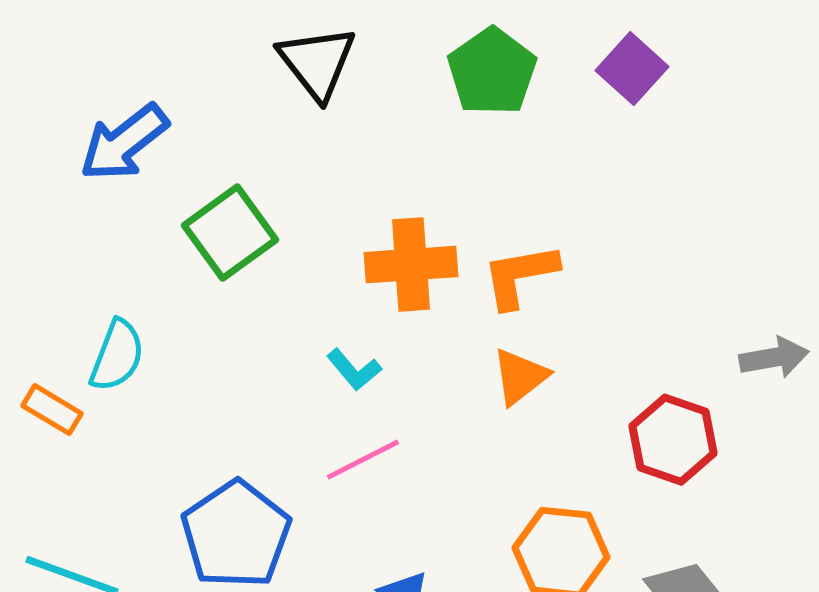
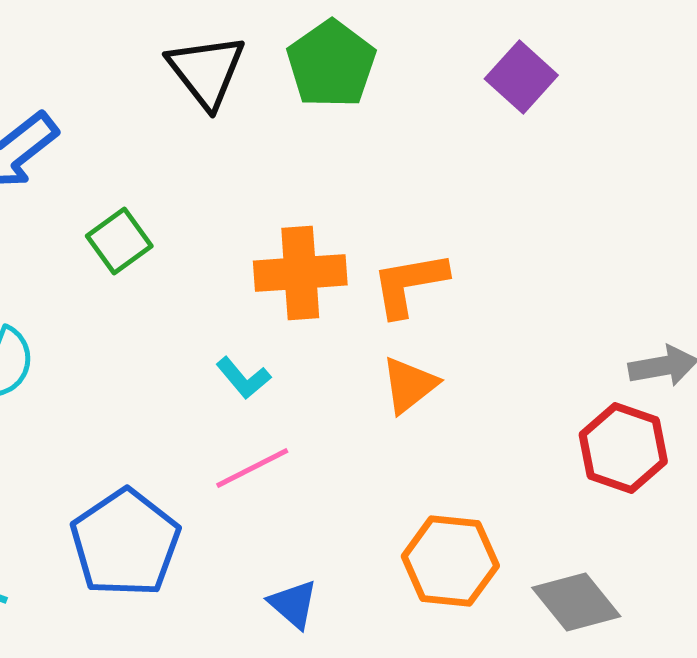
green pentagon: (492, 72) -> (331, 64), moved
green square: (230, 233) -> (119, 241), size x0.7
red hexagon: (673, 440) -> (623, 448), moved

